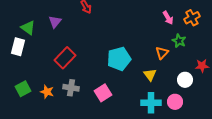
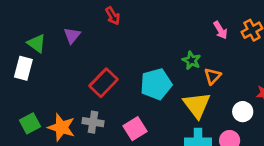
green star: (179, 41) -> (191, 60), moved
red rectangle: (65, 58) -> (104, 83), moved
yellow triangle: (150, 75) -> (197, 105), size x1.6
orange star: (47, 92) -> (61, 127), size x1.5

